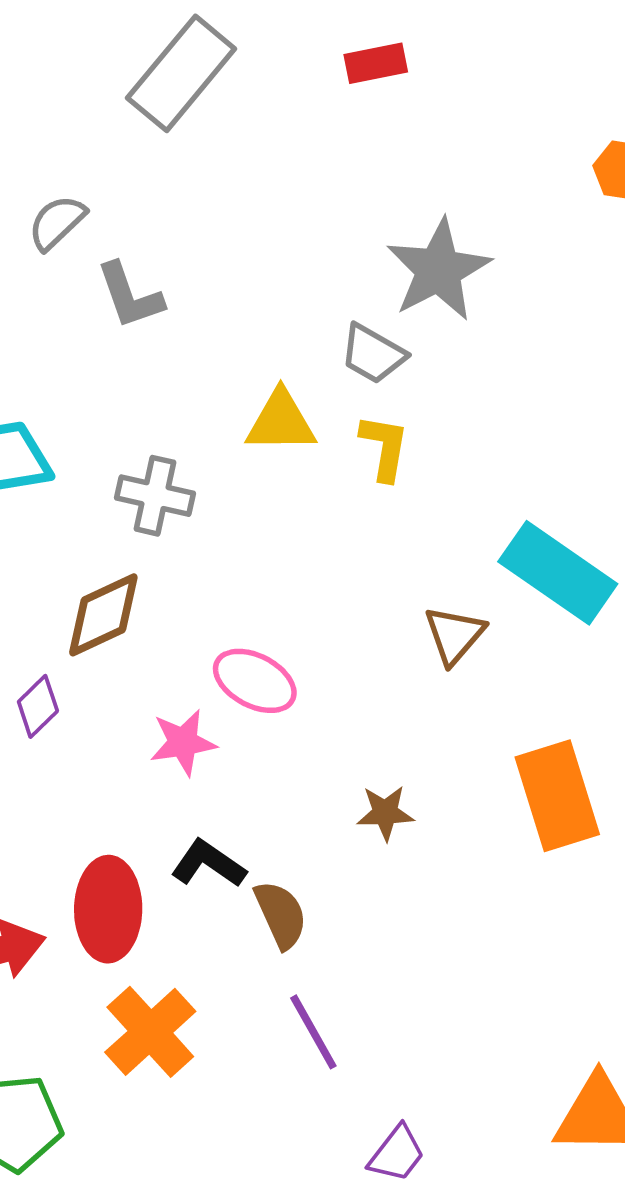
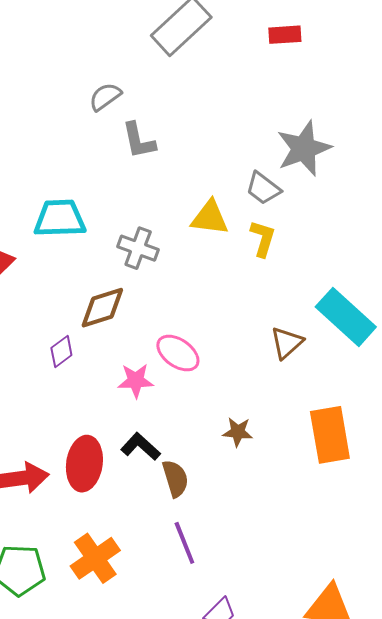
orange cross: (150, 1032) -> (95, 558), moved

